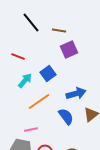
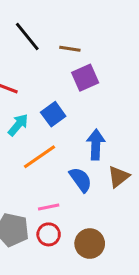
blue arrow: (76, 93) -> (96, 145), turned -72
pink line: (31, 129) -> (49, 207), moved

